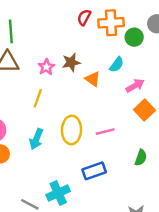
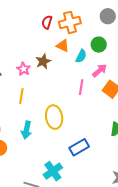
green circle: (134, 37) -> (99, 45), moved
orange triangle: (93, 79) -> (63, 46), moved
pink line: (105, 132) -> (81, 87), moved, turned -56

